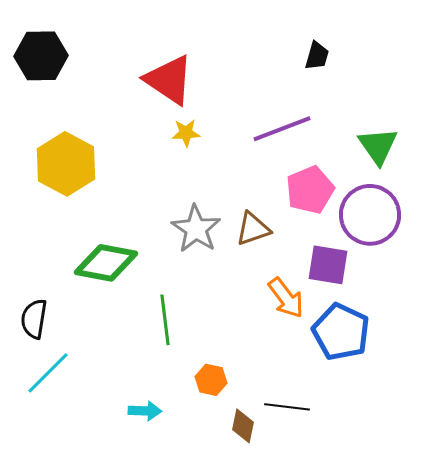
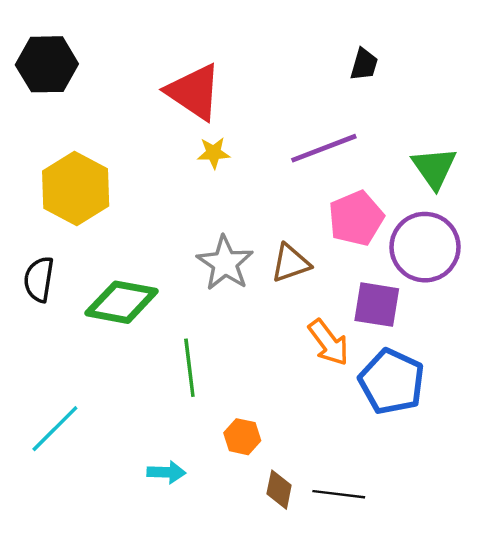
black semicircle: (34, 319) -> (39, 279), moved
black line: (287, 407) -> (339, 494), moved

